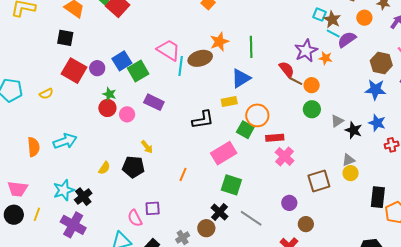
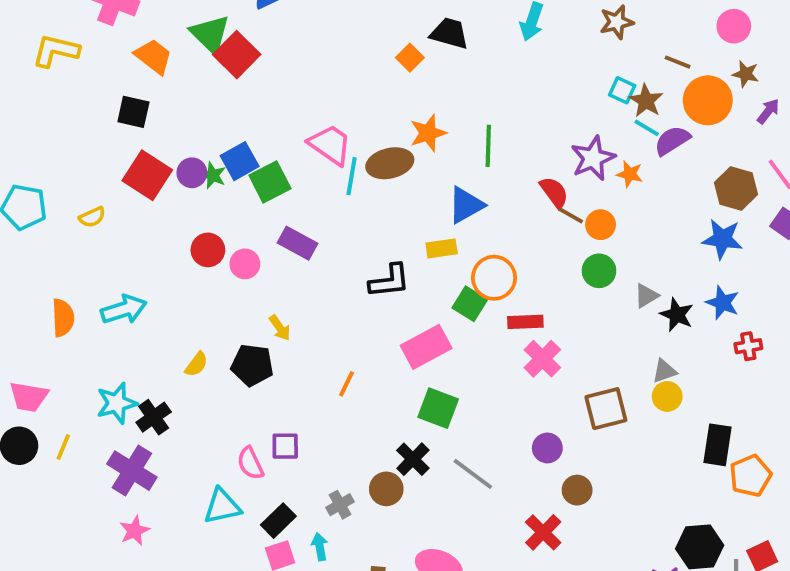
orange circle: (364, 18) -> (708, 100), size x1.6
green star: (109, 94) -> (213, 175), moved

